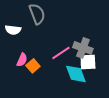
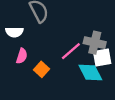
pink semicircle: (22, 60) -> (22, 56), moved

